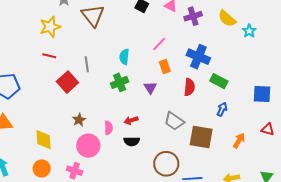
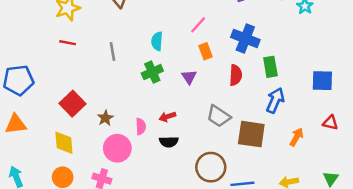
green rectangle: (219, 81) -> (270, 67), turned 54
red square: (67, 82) -> (72, 104), moved
blue arrow: (222, 109) -> (275, 100), size x1.5

